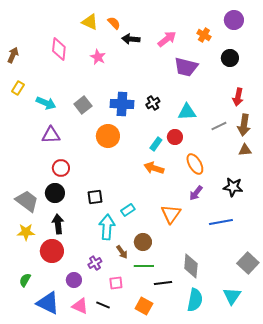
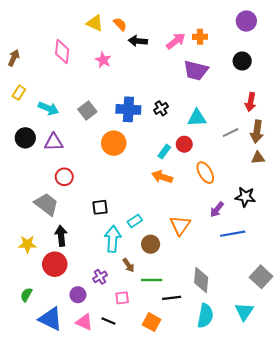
orange cross: (204, 35) -> (200, 37), moved, turned -32
black circle: (55, 193) -> (25, 138), moved
purple arrow: (196, 193) -> (217, 209), moved
gray trapezoid: (27, 201) -> (46, 204), moved
brown circle: (143, 242) -> (151, 244), moved

